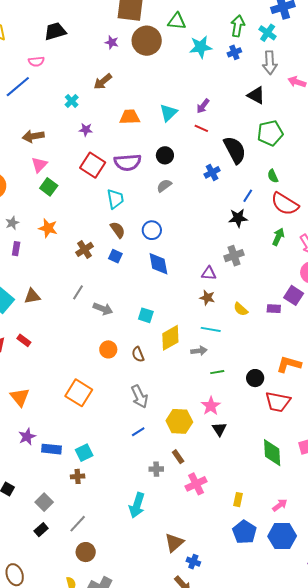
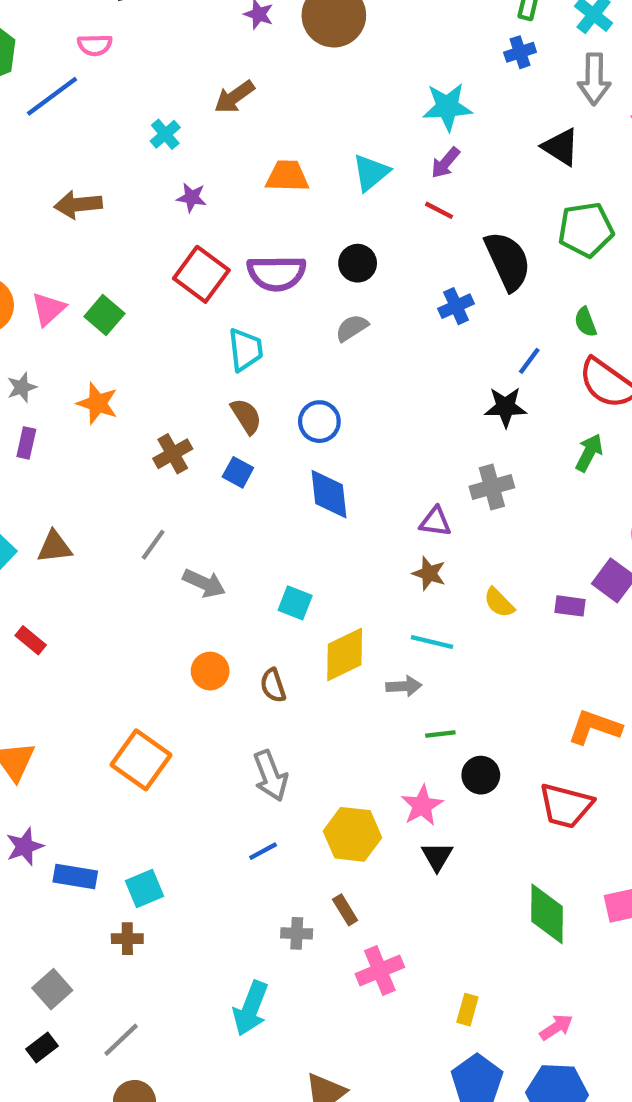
cyan star: (201, 47) -> (447, 107), moved
pink triangle: (39, 165) -> (48, 309), moved
black circle: (255, 378) -> (481, 775), moved

